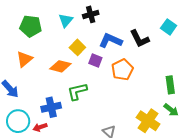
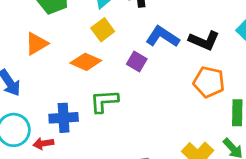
black L-shape: (140, 39) -> (204, 41), turned -50
yellow square: (77, 47) -> (103, 30), moved
orange pentagon: (122, 70) -> (209, 82), moved, turned 30

